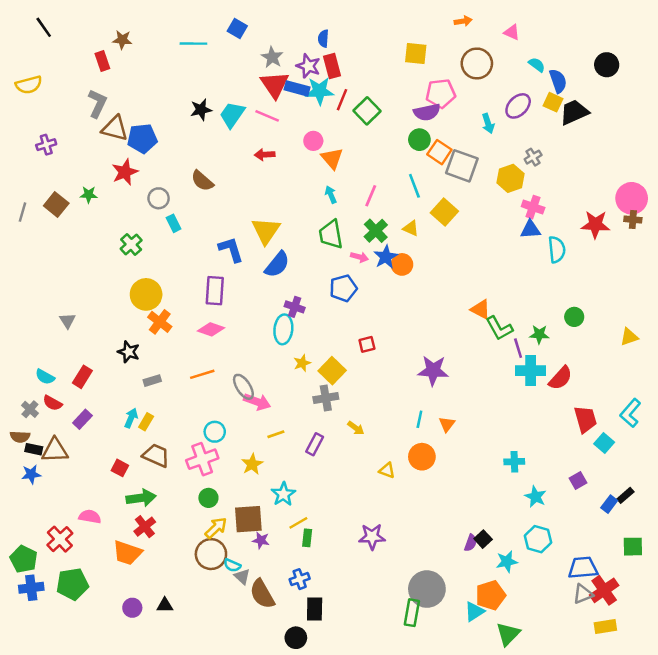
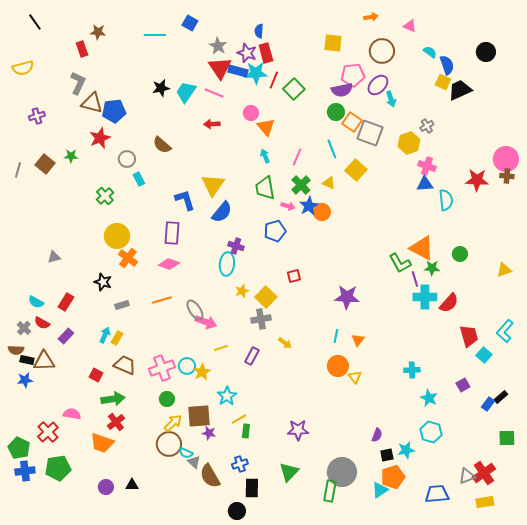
purple ellipse: (518, 106) -> (378, 85), moved
orange triangle: (481, 309) -> (422, 248), moved, size x1.5
gray triangle: (67, 321) -> (54, 257), turned 48
cyan circle: (215, 432) -> (187, 366), moved
yellow triangle: (387, 470) -> (355, 377), moved, turned 32
black square: (483, 539) -> (387, 455), moved, turned 32
blue trapezoid: (583, 568) -> (437, 494), moved
green triangle: (508, 634) -> (289, 472), moved

